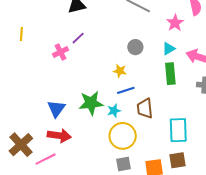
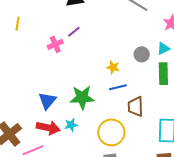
gray circle: (135, 47) -> (142, 54), moved
cyan star: (114, 111) -> (71, 125), moved

